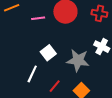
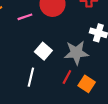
red line: (55, 86) -> (67, 77), moved

